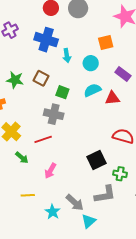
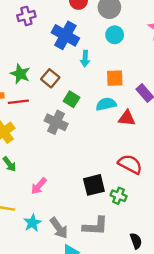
orange square: (106, 43) -> (115, 78), moved
cyan circle: (91, 63) -> (115, 35), moved
red line: (43, 139) -> (18, 102), moved
green cross: (120, 174) -> (119, 196), moved
cyan star: (53, 212) -> (32, 223), moved

